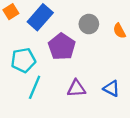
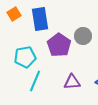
blue rectangle: (40, 17) -> (40, 19), turned -50
gray circle: (89, 24) -> (83, 36), moved

